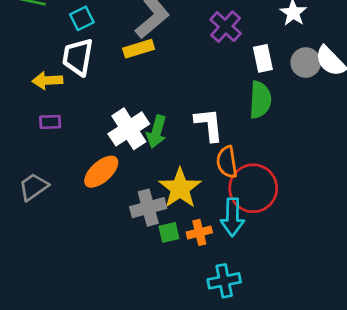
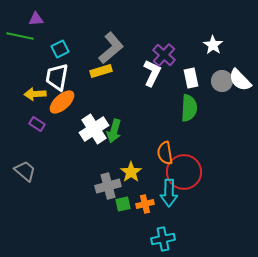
purple rectangle: (50, 122) -> (37, 124), turned 35
white L-shape: (209, 125) -> (152, 73), moved, turned 32
orange ellipse: (101, 172) -> (62, 102), moved
gray trapezoid: (34, 187) -> (25, 171), turned 75
yellow star: (180, 188) -> (131, 172), size x0.7

